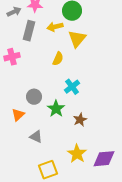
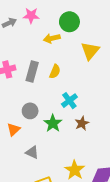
gray rectangle: (29, 31) -> (32, 72), moved
yellow triangle: (77, 39) -> (90, 51), moved
brown star: (80, 120) -> (82, 123), moved

